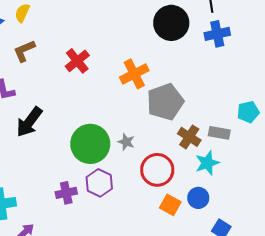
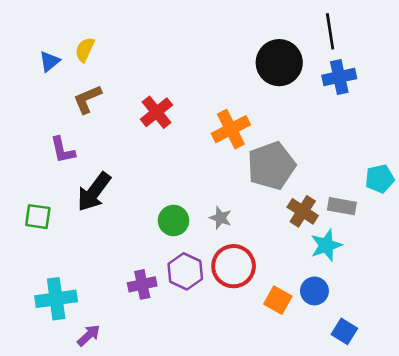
green circle: (90, 144) -> (174, 220), size x0.6
red circle: (157, 170) -> (234, 266), moved

